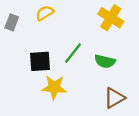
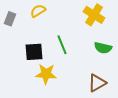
green line: (73, 53) -> (62, 45), turned -60
green semicircle: (105, 61) -> (103, 48), moved

